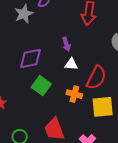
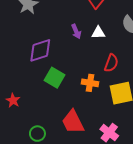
white triangle: (71, 64) -> (98, 33), moved
red semicircle: (96, 78) -> (111, 63), size x0.7

